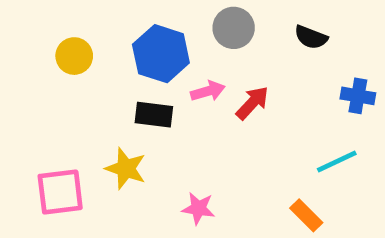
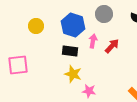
pink arrow: (208, 91) -> (93, 41), turned -64
yellow star: (126, 169) -> (73, 74), moved
pink square: (60, 192) -> (18, 65), moved

